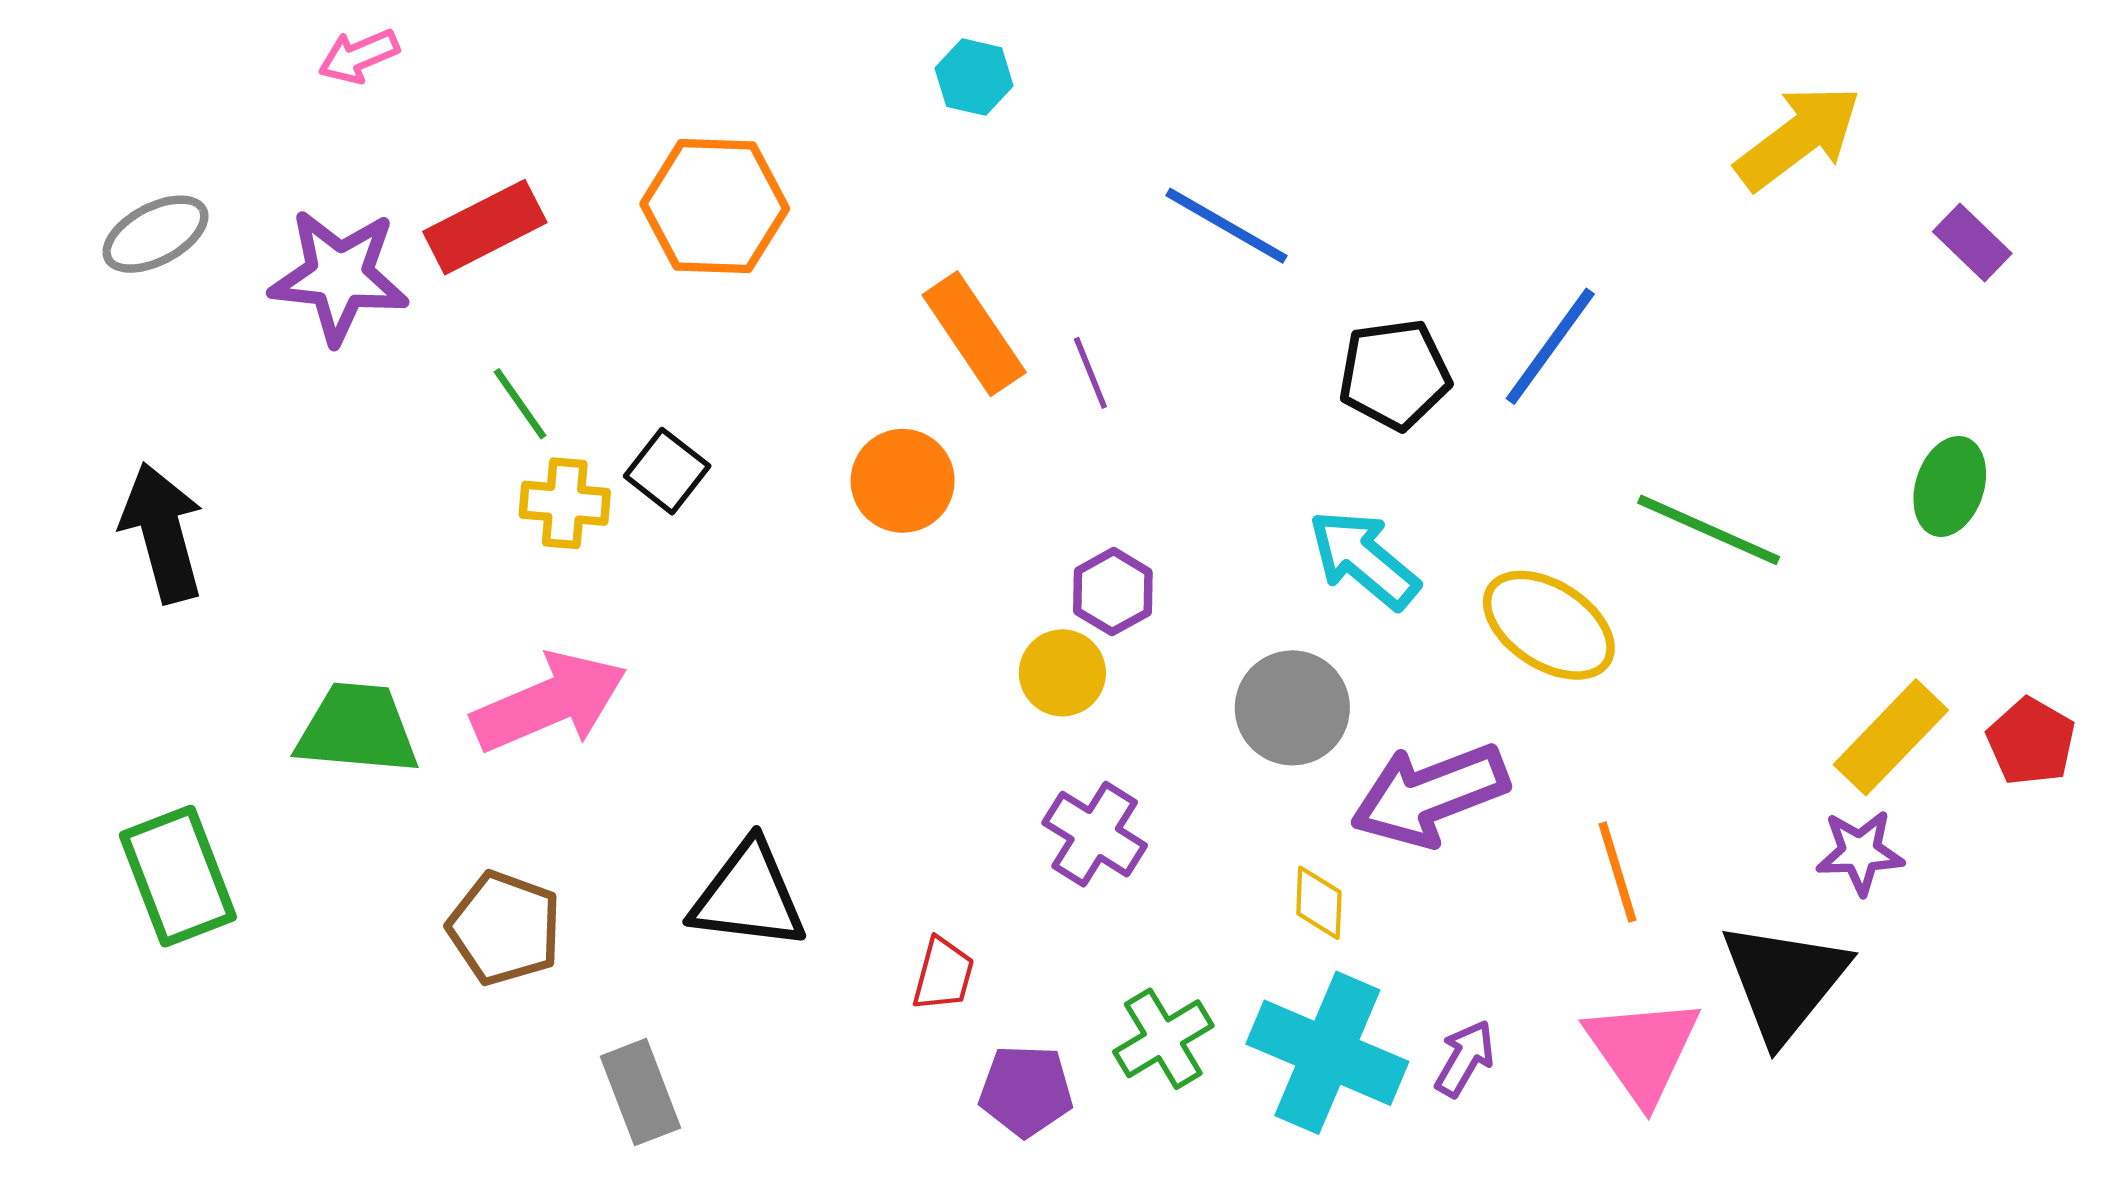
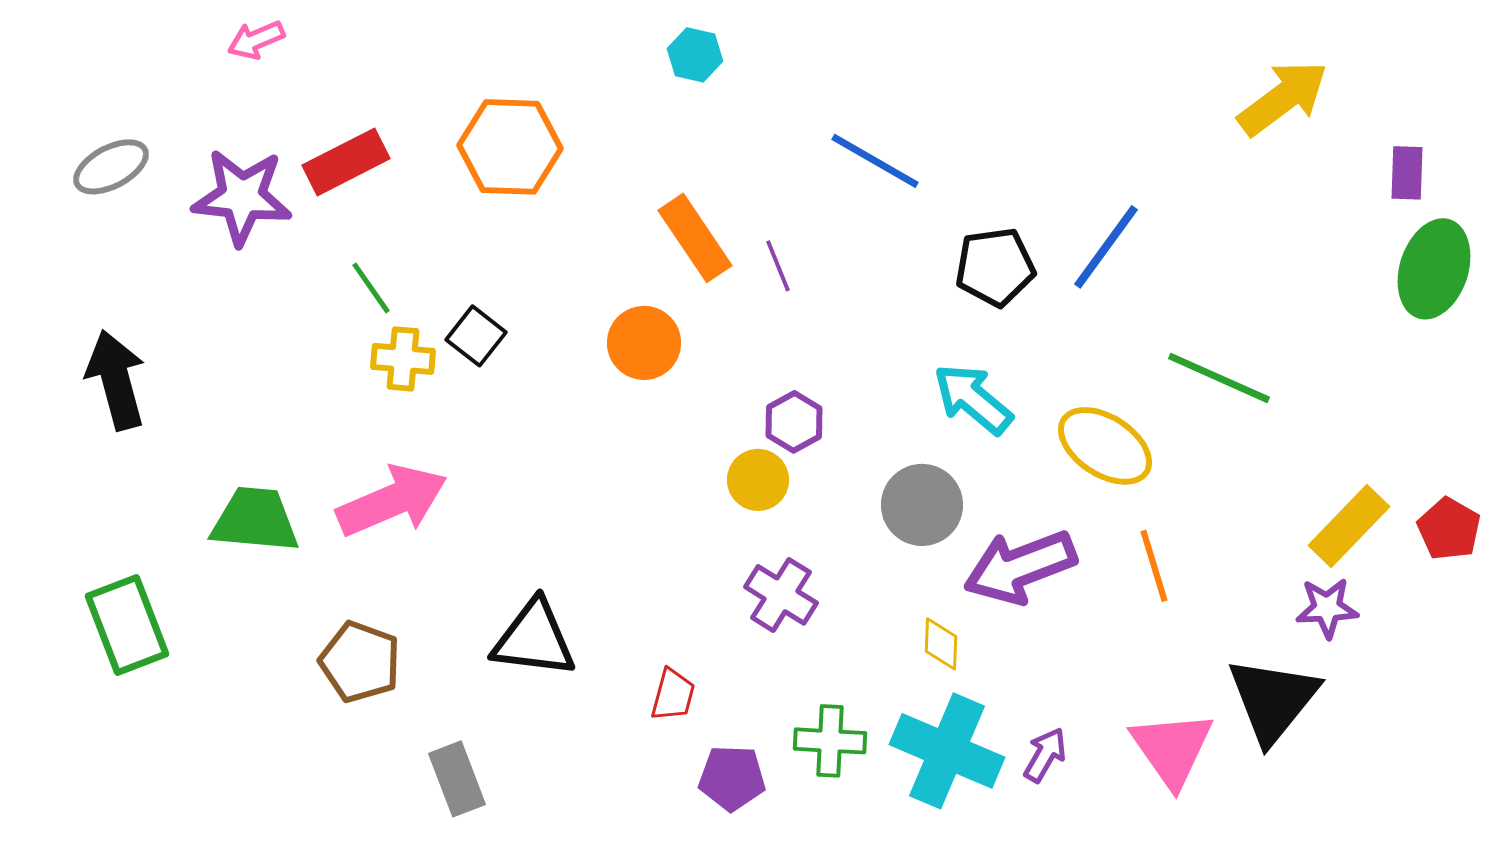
purple rectangle: (1972, 243) -> (1407, 173), turned 48
green ellipse: (1950, 486) -> (1434, 269), moved, size x1.4
orange line: (1618, 872) -> (1154, 566), moved
green cross: (1163, 1039) -> (830, 741), turned 34

